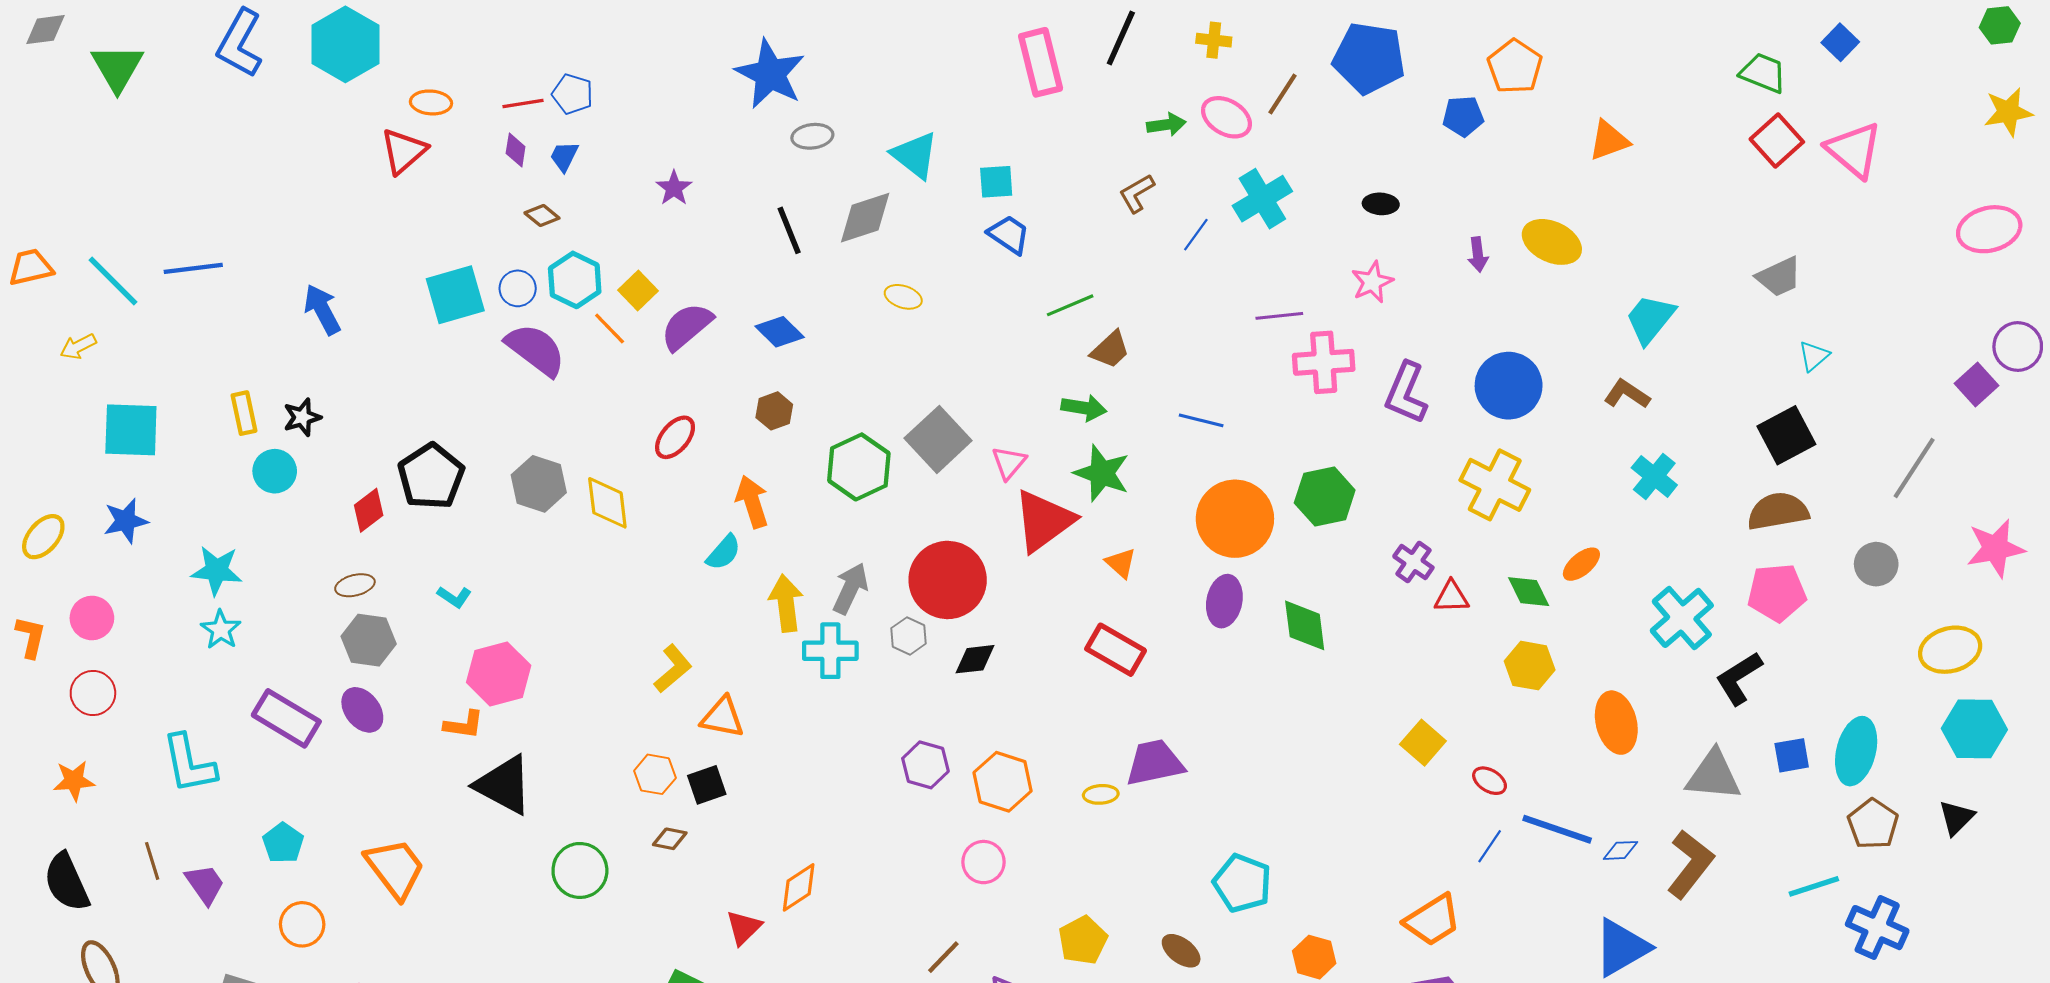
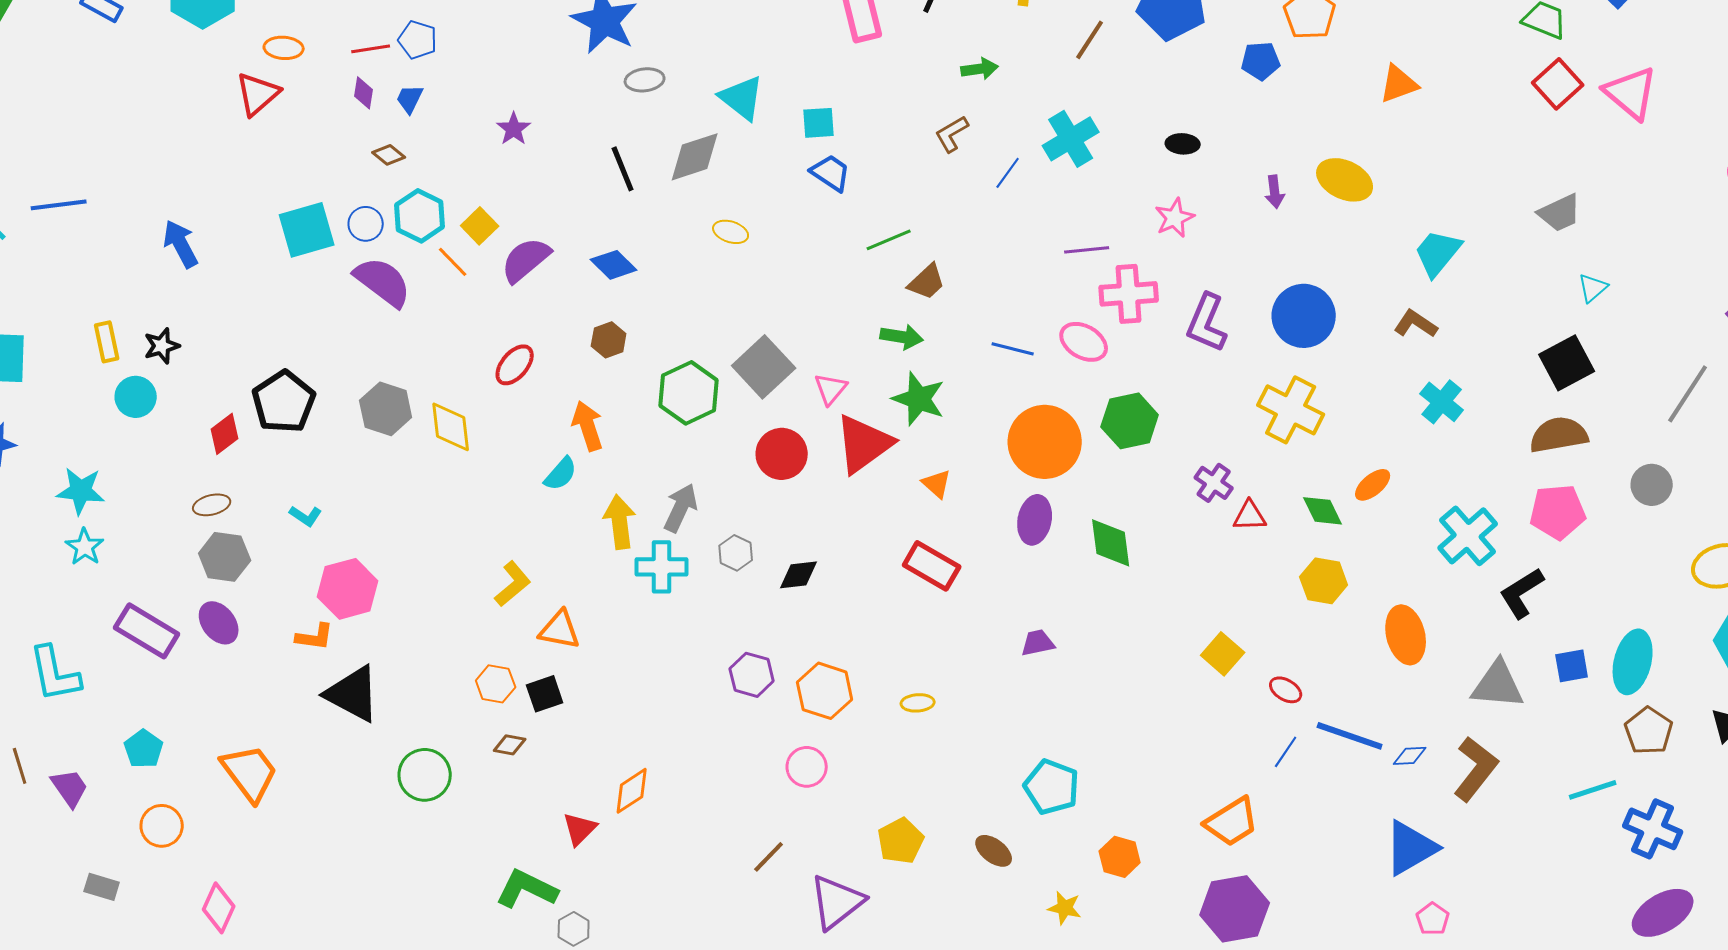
pink ellipse: (1226, 117) -> (1084, 342), moved
red circle: (948, 580) -> (782, 454), moved, size x0.7
purple trapezoid: (1155, 763) -> (1038, 643), moved, size x0.6

